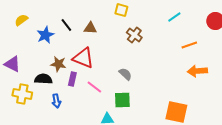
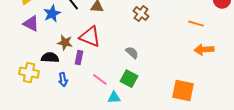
orange line: (189, 45) -> (196, 24), turned 35
purple triangle: (12, 64) -> (31, 24), moved
pink line: (94, 87) -> (100, 80), moved
green square: (122, 100) -> (129, 79), turned 30

